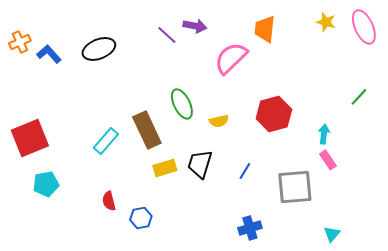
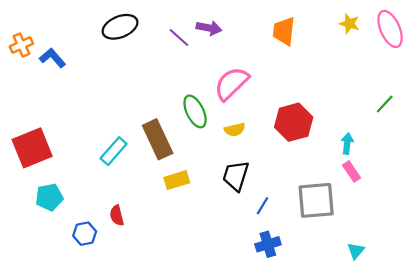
black ellipse: (99, 49) -> (120, 27), moved
pink semicircle: (231, 58) -> (231, 84), moved
black trapezoid: (200, 164) -> (236, 176), moved
blue line: (245, 171) -> (263, 206), moved
blue hexagon: (141, 218) -> (85, 234), moved

